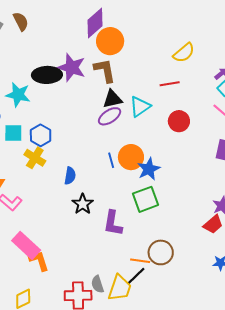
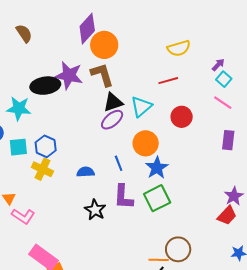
brown semicircle: (21, 21) -> (24, 33), moved
yellow semicircle: (184, 53) -> (179, 48), turned 30
orange circle: (131, 157) -> (146, 143), moved
blue semicircle: (70, 176) -> (86, 172), moved, turned -96
purple L-shape: (113, 223) -> (123, 197), moved

